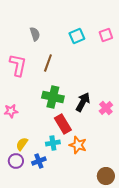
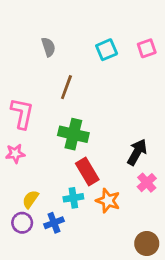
pink L-shape: (18, 65) -> (22, 113), moved
black arrow: (83, 102) -> (137, 152), moved
pink cross: (106, 108) -> (147, 183), moved

